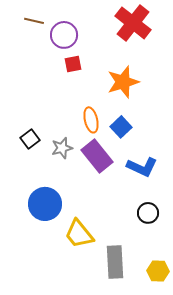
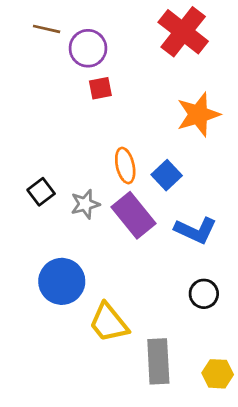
orange star: (123, 82) -> (198, 114), moved

